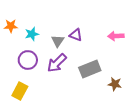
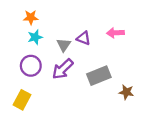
orange star: (11, 26) -> (31, 17), moved
pink arrow: (116, 36) -> (115, 33), moved

